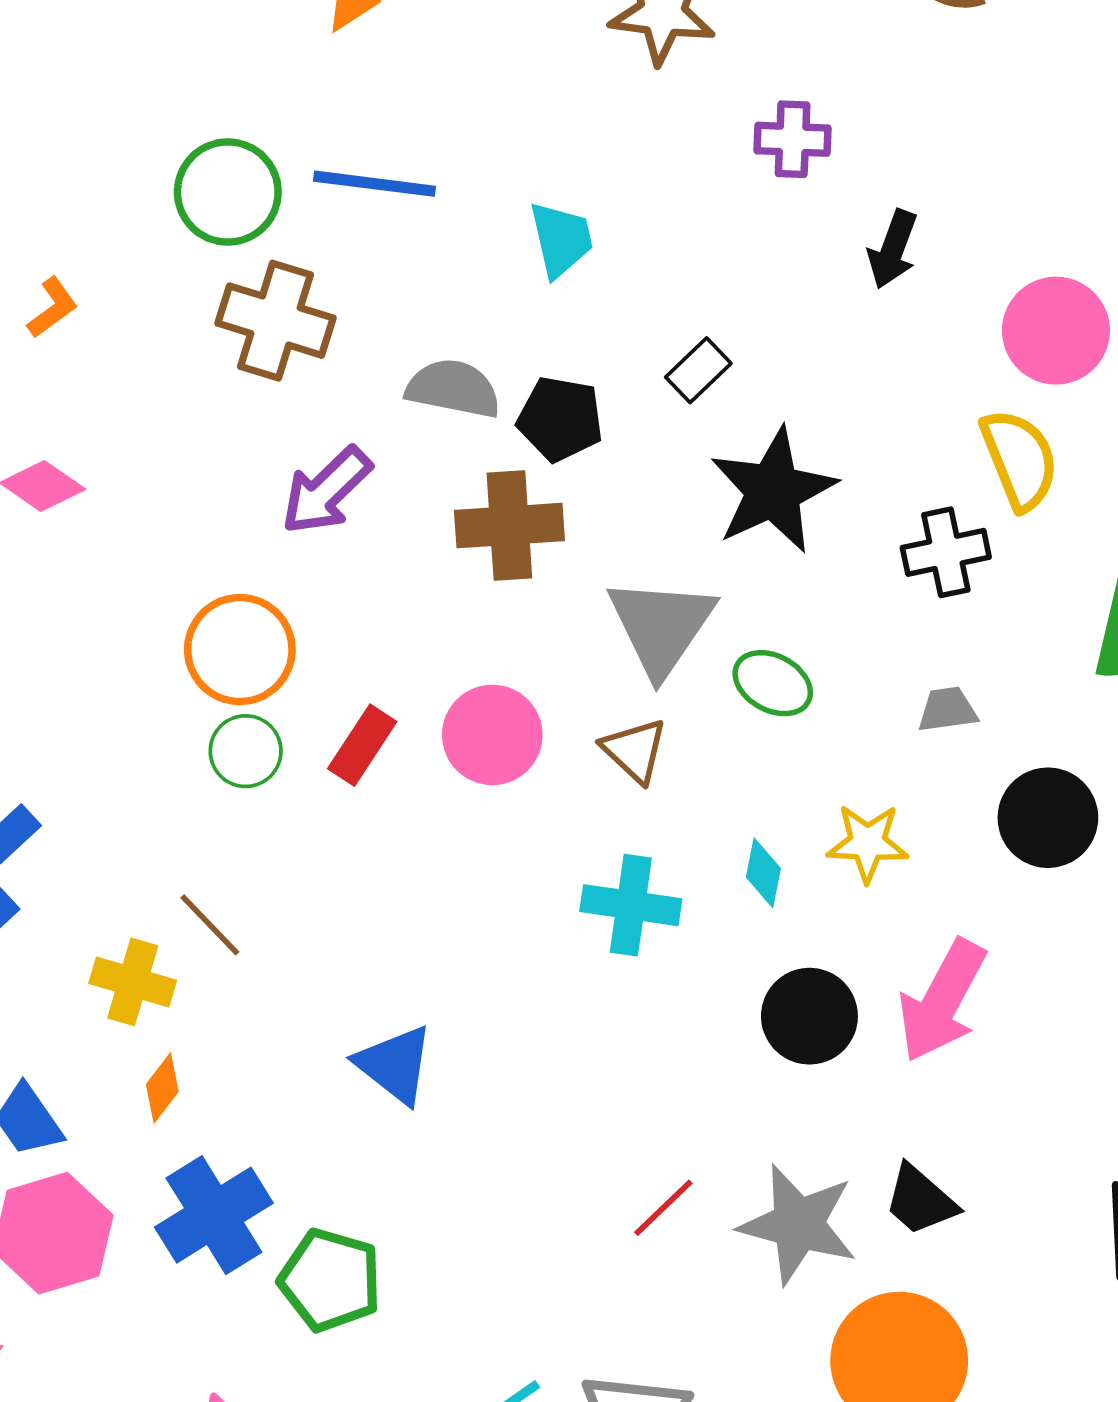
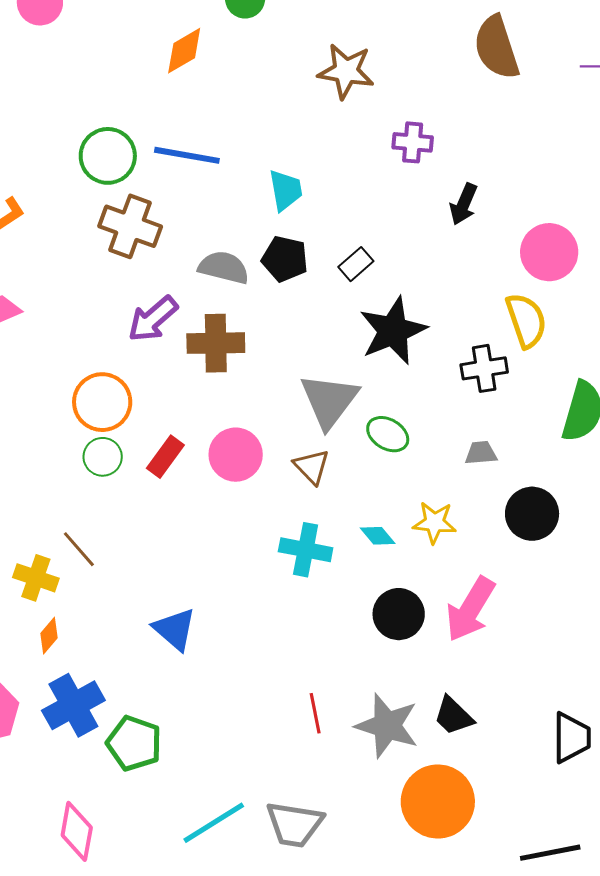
black pentagon: (560, 419) -> (285, 259), moved
brown cross: (509, 526) -> (216, 343), moved
cyan diamond: (763, 873) -> (378, 536), turned -54
red line: (663, 1208) -> (315, 713), turned -60

